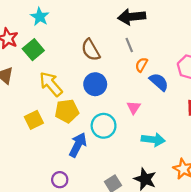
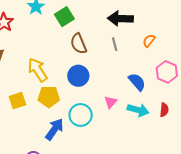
green square: (33, 50) -> (64, 17), moved
orange semicircle: (141, 65) -> (149, 41), moved
cyan arrow: (153, 140) -> (138, 110), moved

